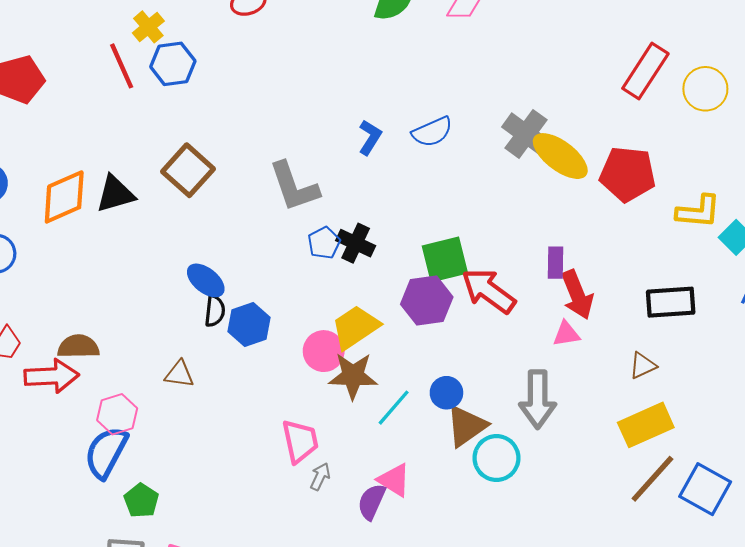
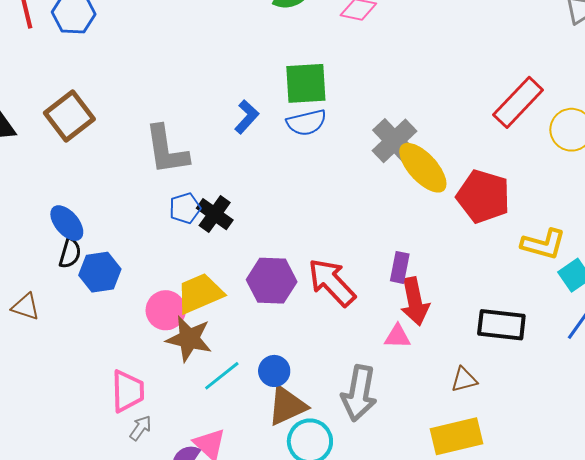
green square: (445, 259) -> (306, 83), moved

